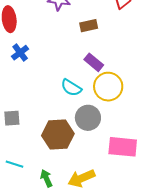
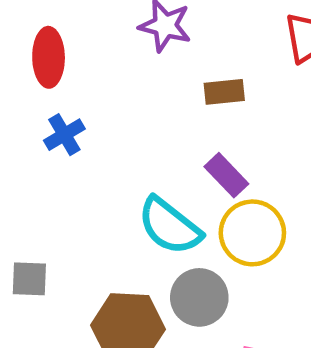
cyan semicircle: (71, 88) -> (170, 226), size x1.4

